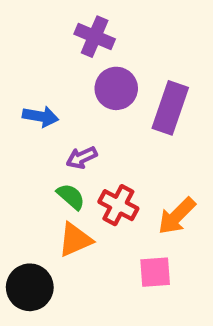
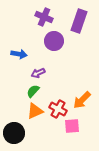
purple rectangle: (170, 108) -> (79, 21), moved
green semicircle: (71, 197) -> (33, 91), turned -88
red cross: (118, 205) -> (58, 109), moved

